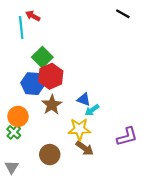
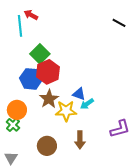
black line: (123, 14) -> (119, 23), moved
yellow star: (79, 129) -> (66, 111), moved
brown arrow: (85, 148) -> (80, 140), turned 54

